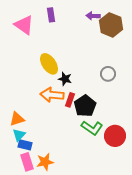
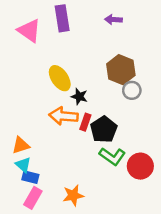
purple rectangle: (51, 15) -> (62, 18), size x1.5
brown hexagon: (111, 25) -> (121, 70), moved
cyan triangle: (19, 135) -> (23, 165), turned -32
pink rectangle: (27, 162) -> (33, 198), turned 48
orange star: (45, 162) -> (73, 195), moved

